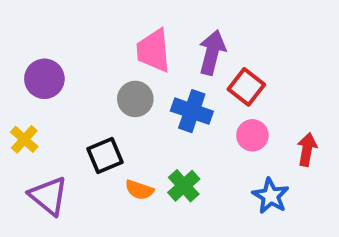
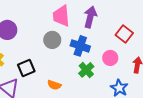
red square: (246, 87) -> (124, 34), moved
black square: (105, 155) -> (26, 68), moved
green cross: (184, 186) -> (86, 70), moved

